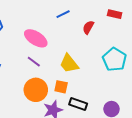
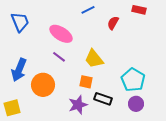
cyan pentagon: (115, 60) -> (133, 80), moved
orange circle: (36, 90) -> (43, 85), moved

